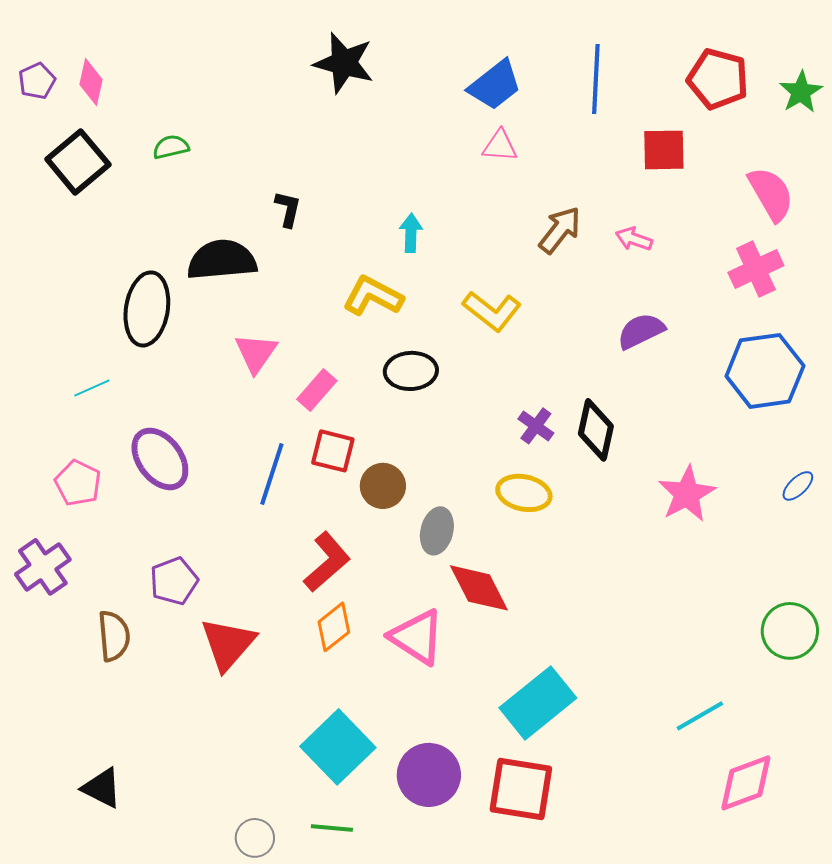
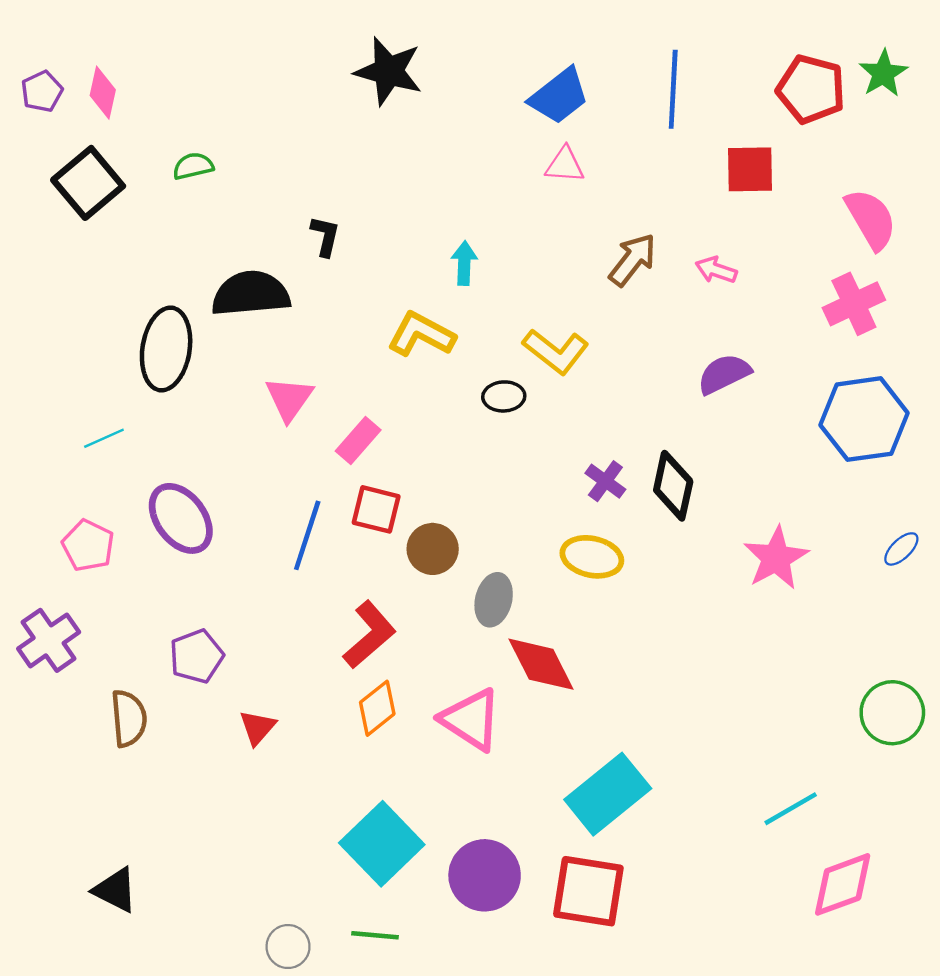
green star: (801, 92) -> (883, 73), moved
black ellipse: (411, 371) -> (504, 396), moved, size x0.7
red triangle: (228, 644) -> (258, 727), size x0.6

